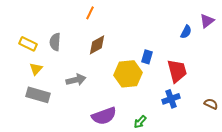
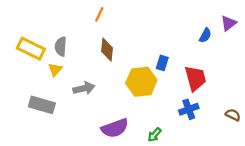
yellow rectangle: (28, 44) -> (31, 49), size x1.4
brown diamond: (97, 45) -> (107, 50), turned -55
yellow triangle: (36, 69) -> (55, 70), moved

